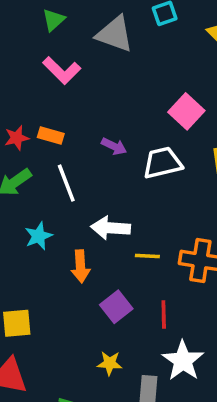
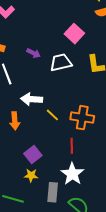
yellow line: (147, 256) -> (52, 115), turned 40
purple square: (116, 307) -> (33, 154), moved
red line: (164, 314) -> (72, 146), moved

